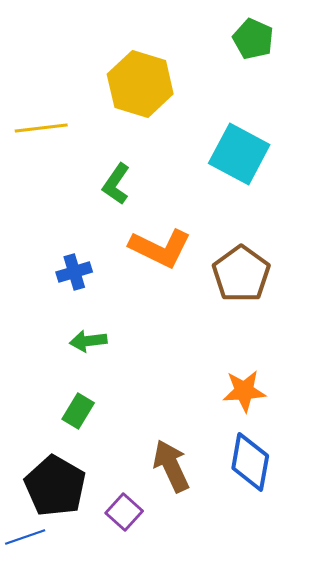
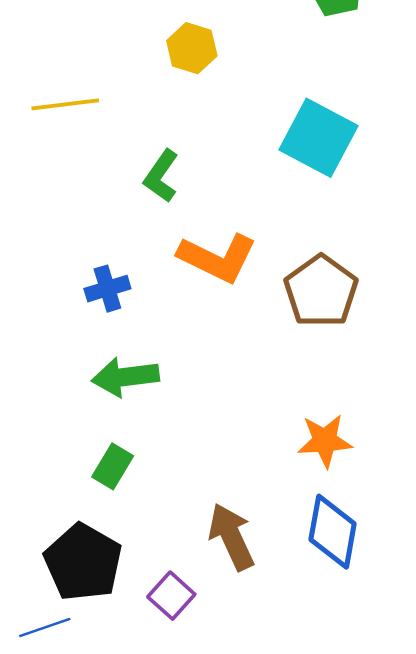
yellow hexagon: (140, 84) -> (192, 48), size x0.6
green arrow: (88, 341) -> (125, 377), size x1.4

